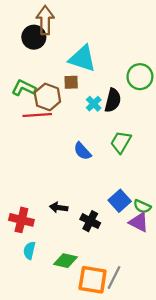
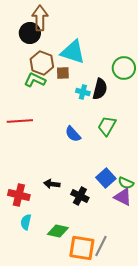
green L-shape: (24, 88) -> (35, 80), moved
brown hexagon: (47, 97) -> (42, 63), moved
cyan cross: (94, 104) -> (83, 92), turned -32
red line: (37, 115) -> (20, 121), moved

